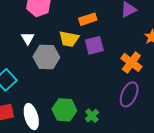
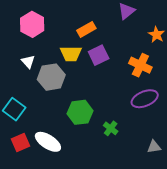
purple ellipse: (129, 94) -> (145, 99), turned 55
green hexagon: (64, 110) -> (80, 112), moved
white ellipse: (31, 117) -> (48, 142), turned -30

